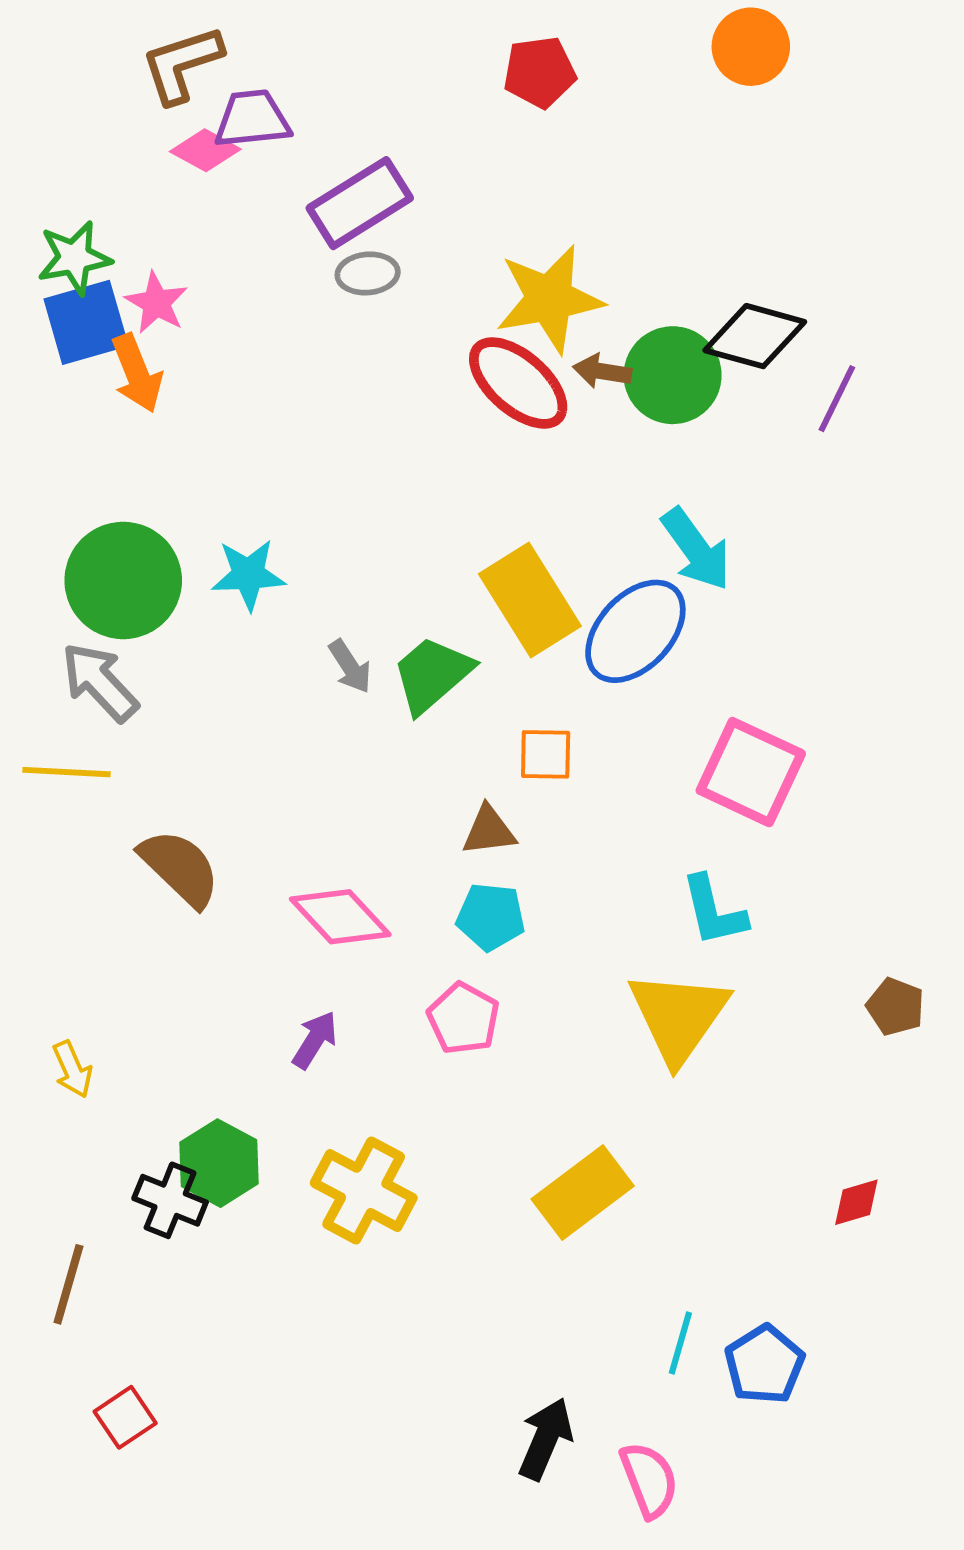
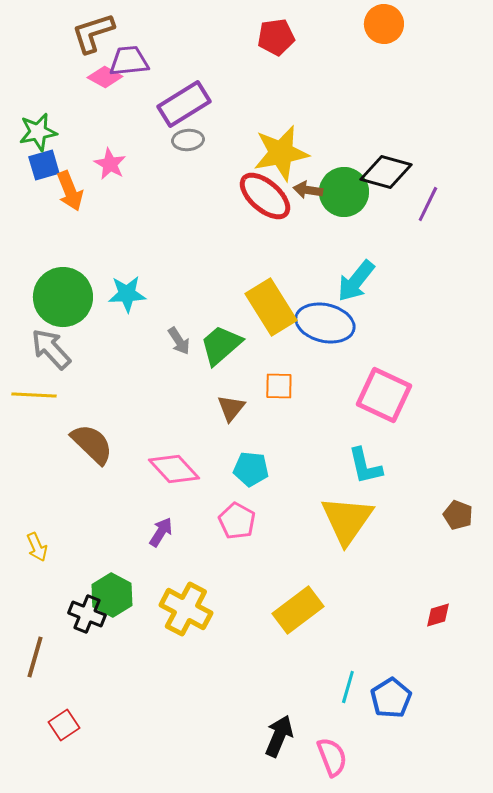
pink star: (156, 303) -> (110, 164), moved
blue square: (86, 322) -> (44, 165), size x0.7
cyan arrow: (696, 549) -> (356, 281), turned 75
blue ellipse: (635, 631) -> (325, 323), turned 60
brown triangle: (489, 831) -> (231, 408), moved, turned -44

